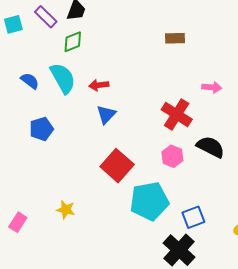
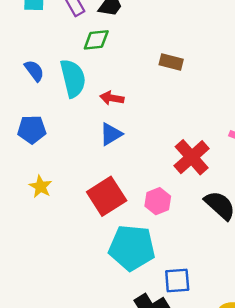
brown rectangle: (175, 38) -> (171, 62), moved
pink hexagon: (172, 156) -> (158, 201), moved
yellow star: (66, 210) -> (40, 187), moved

